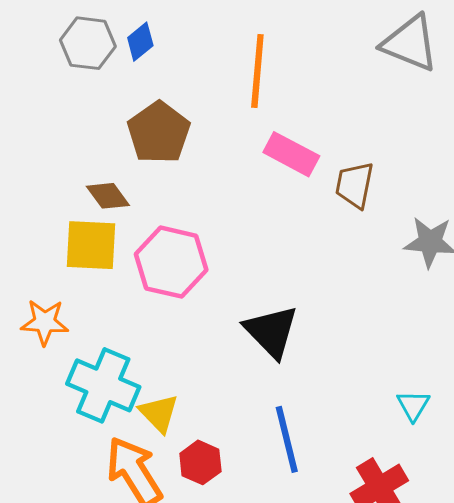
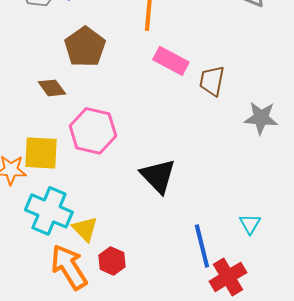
yellow square: (91, 245) -> (41, 153), moved
blue line: (287, 439) -> (202, 246), moved

